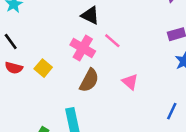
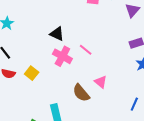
black triangle: (90, 15) -> (57, 34), moved
brown semicircle: (89, 80) -> (81, 93), moved, turned 114

